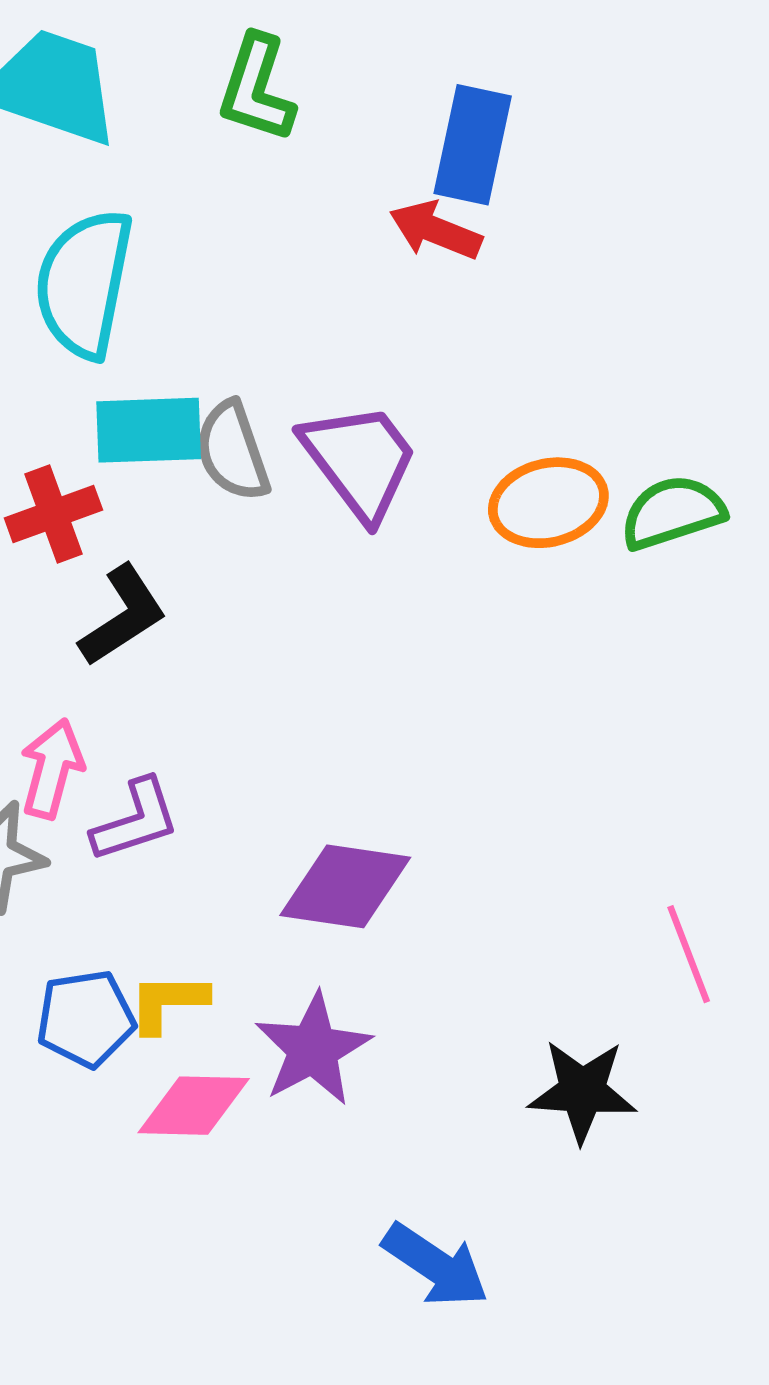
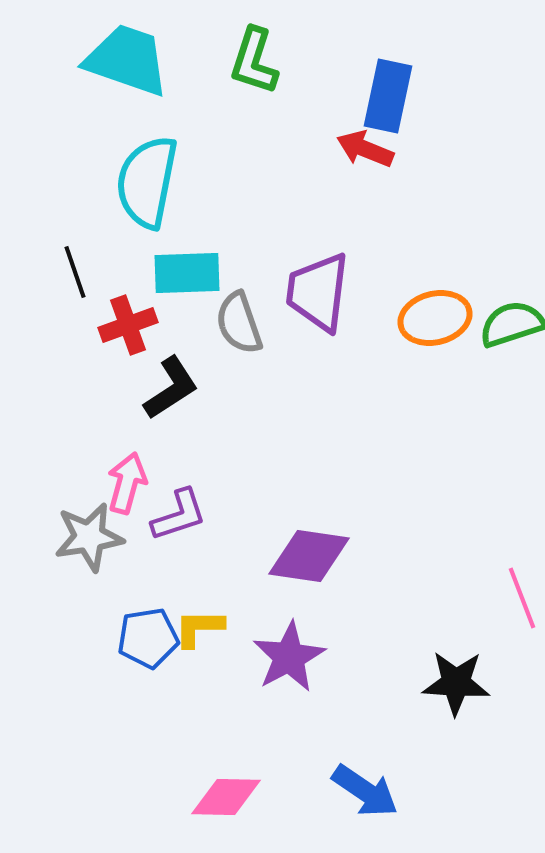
gray semicircle: (232, 451) -> (239, 323), moved
purple trapezoid: (360, 461) -> (318, 292), turned -136
pink diamond: (194, 1106) -> (226, 797), moved

